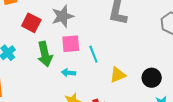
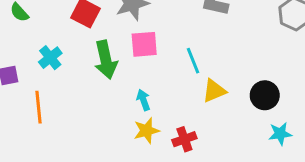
cyan line: (93, 54) -> (193, 61), moved
cyan arrow: (68, 73) -> (143, 100), moved, turned 64

